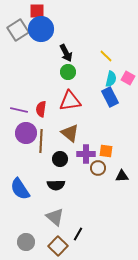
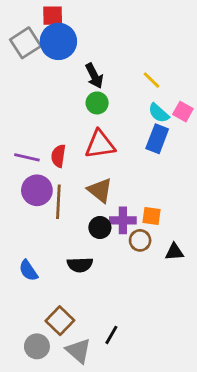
cyan semicircle: (111, 79) -> (159, 113), turned 119
blue rectangle: (110, 97) -> (157, 139), turned 48
black circle: (60, 159) -> (100, 228), moved
blue semicircle: (20, 189) -> (28, 270), size x0.7
gray triangle: (55, 217) -> (78, 351), moved
brown square: (58, 246) -> (60, 321), moved

